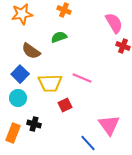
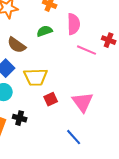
pink semicircle: (114, 23) -> (74, 24), moved, turned 30
pink line: (82, 78) -> (87, 50), moved
pink triangle: (109, 125) -> (83, 102), moved

